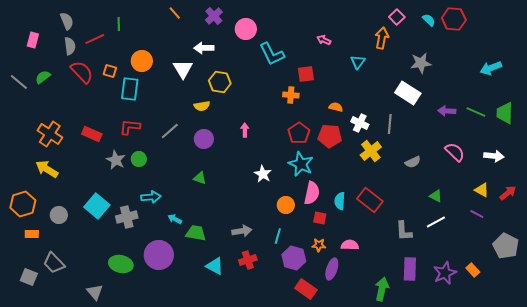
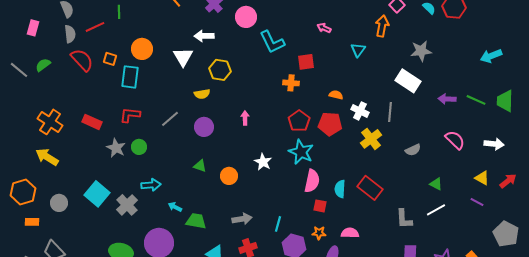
orange circle: (286, 205) -> (229, 176), moved
gray cross: (127, 217) -> (127, 205), turned -30

